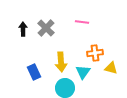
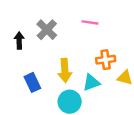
black arrow: (23, 29) -> (19, 40), moved
cyan triangle: (83, 72) -> (91, 82), turned 35

